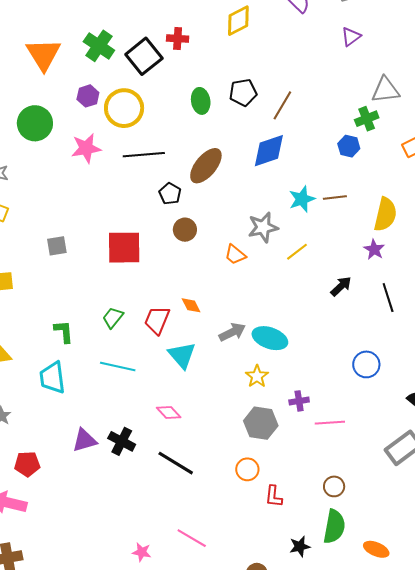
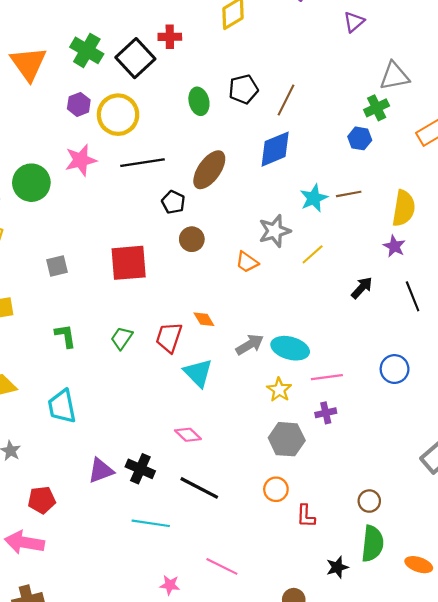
green circle: (35, 123) -> (31, 183), moved
green L-shape: (64, 332) -> (65, 336), moved
cyan line: (118, 366) -> (151, 523), moved
pink line: (330, 423) -> (327, 377), moved

